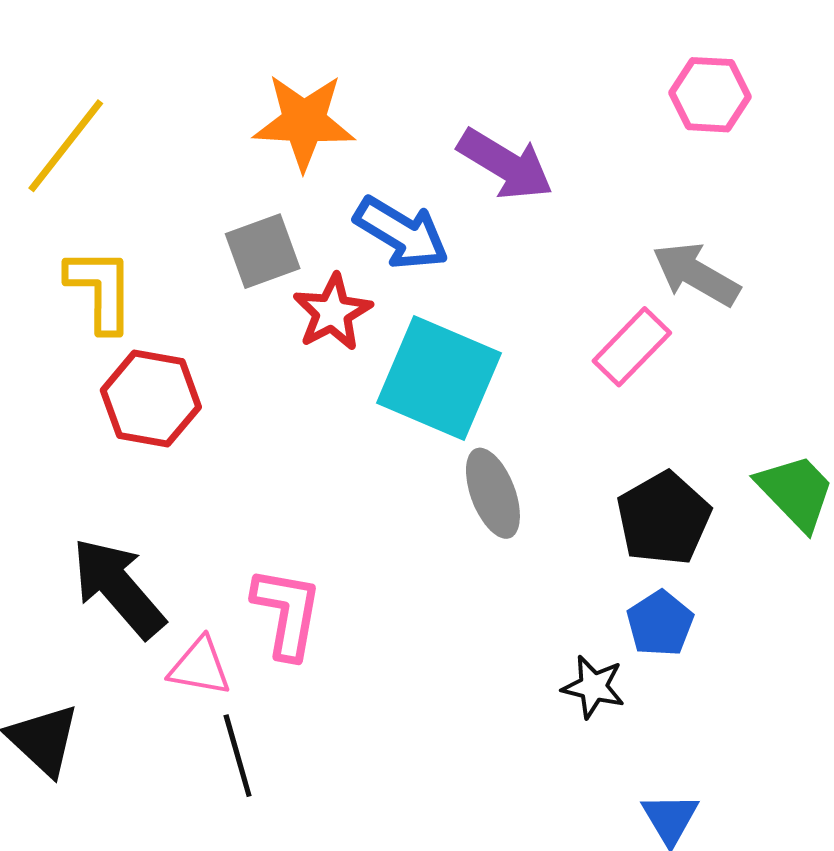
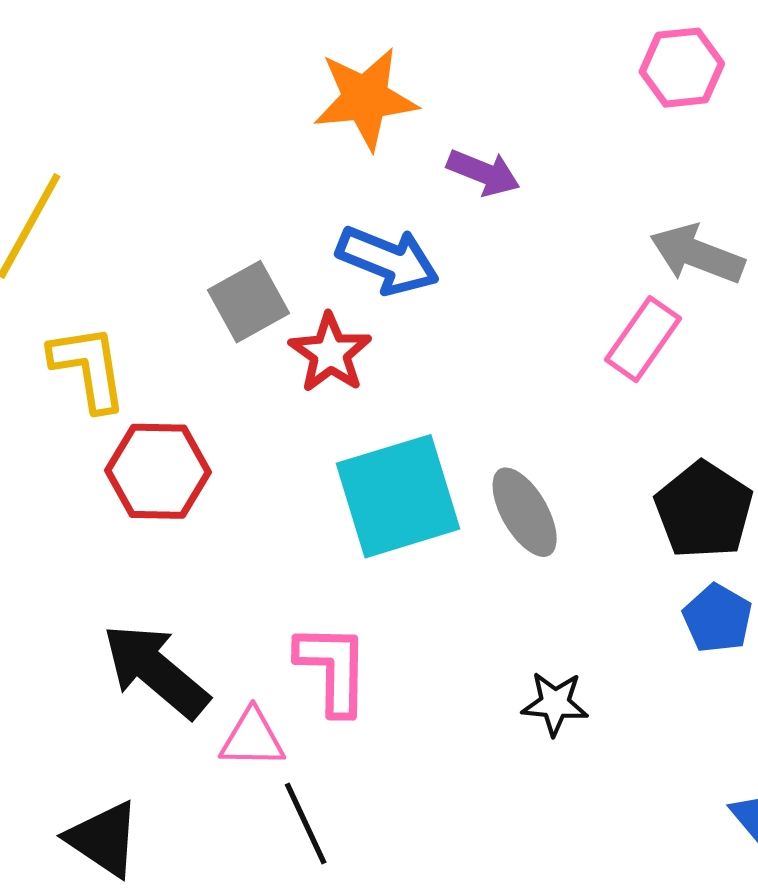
orange star: (304, 122) -> (365, 98), moved
purple arrow: (506, 164) -> (483, 173), size x0.7
cyan square: (439, 378) -> (398, 496), moved, turned -31
black star: (593, 687) -> (555, 704), moved

